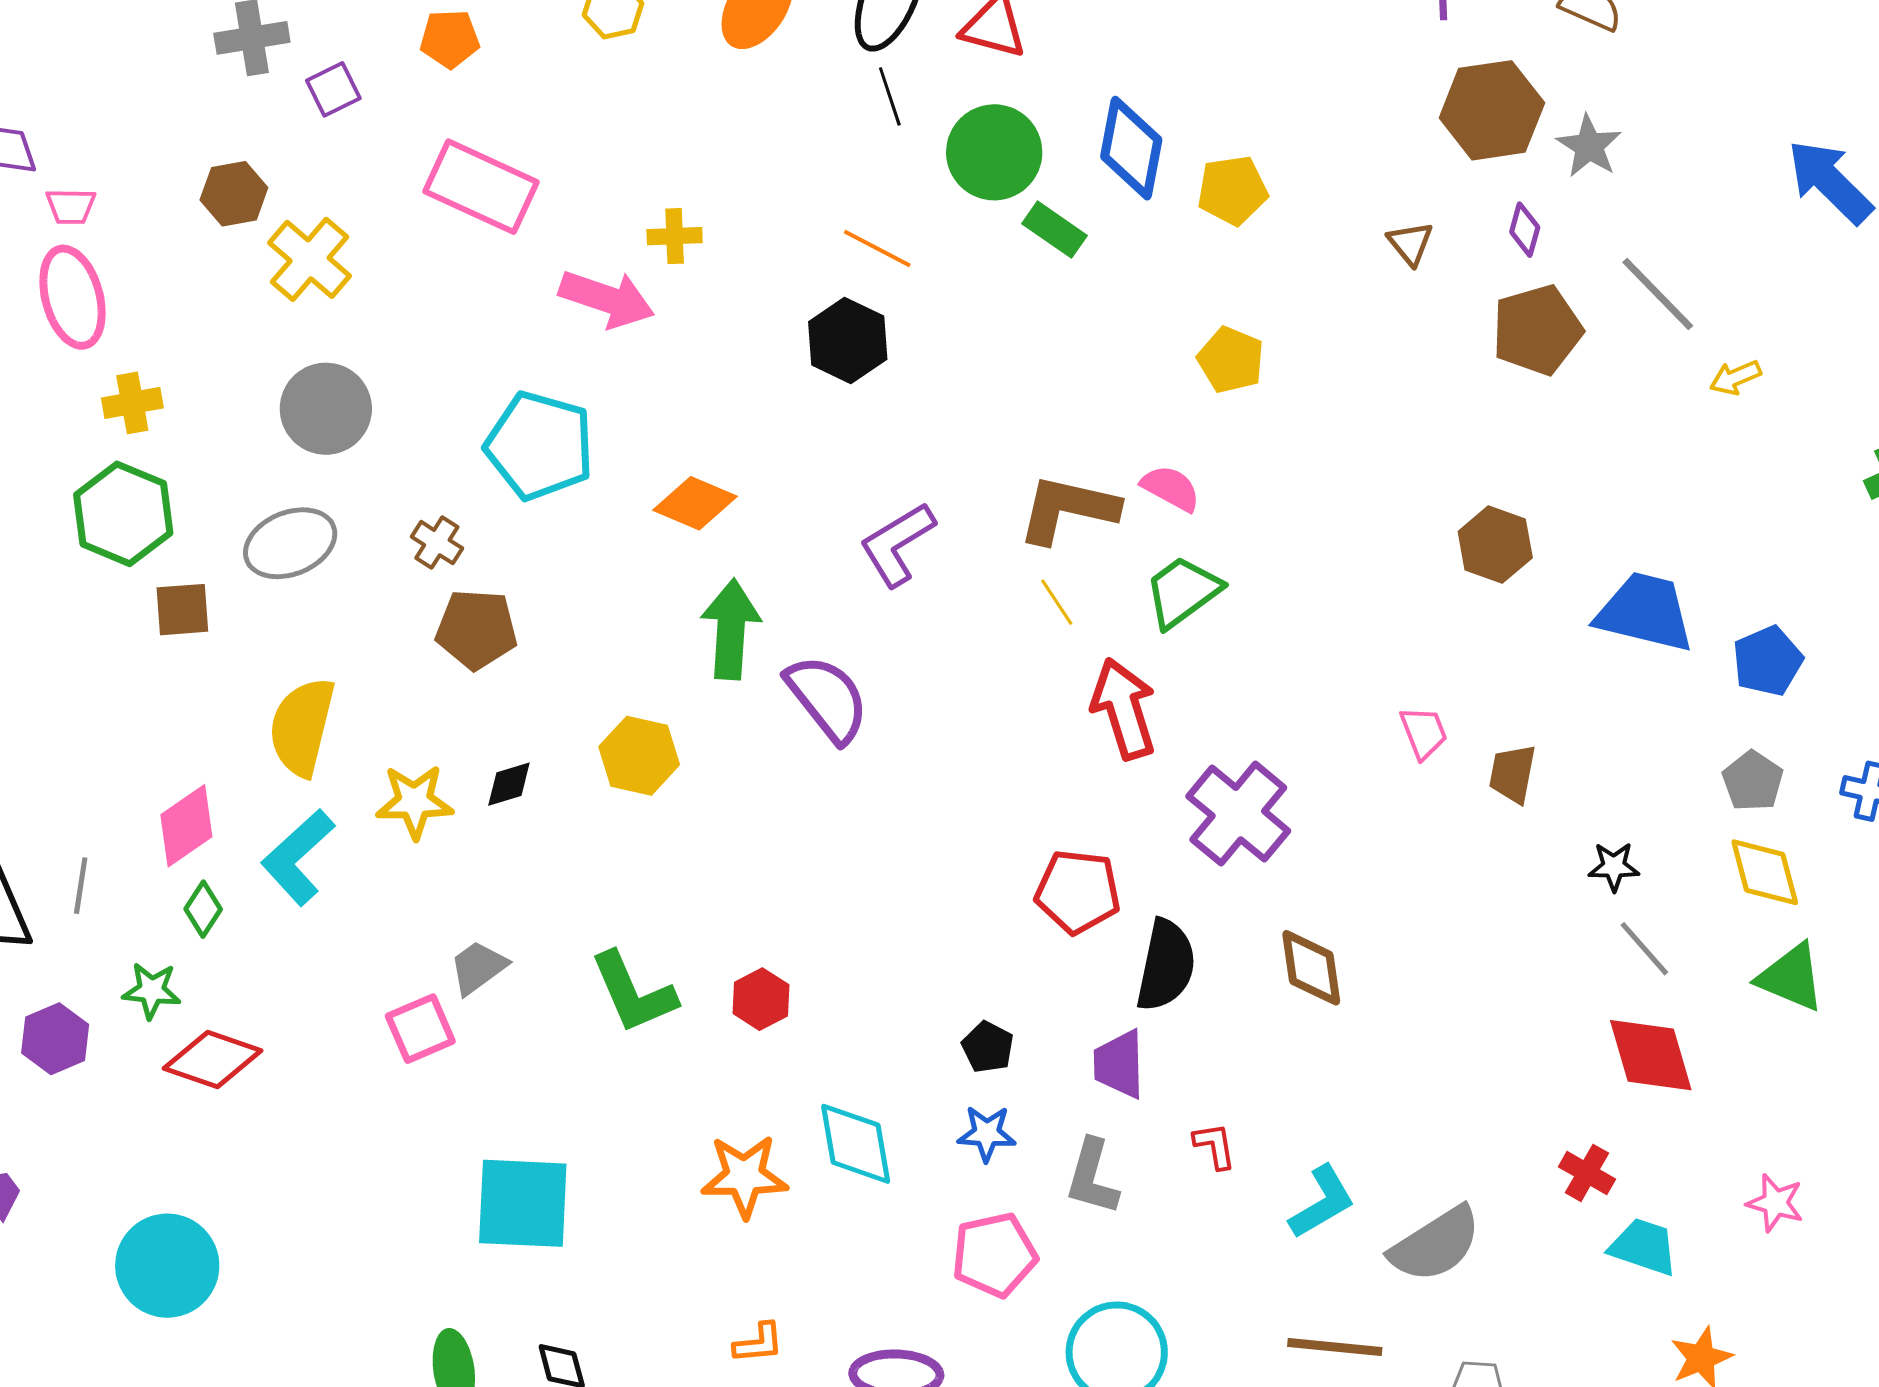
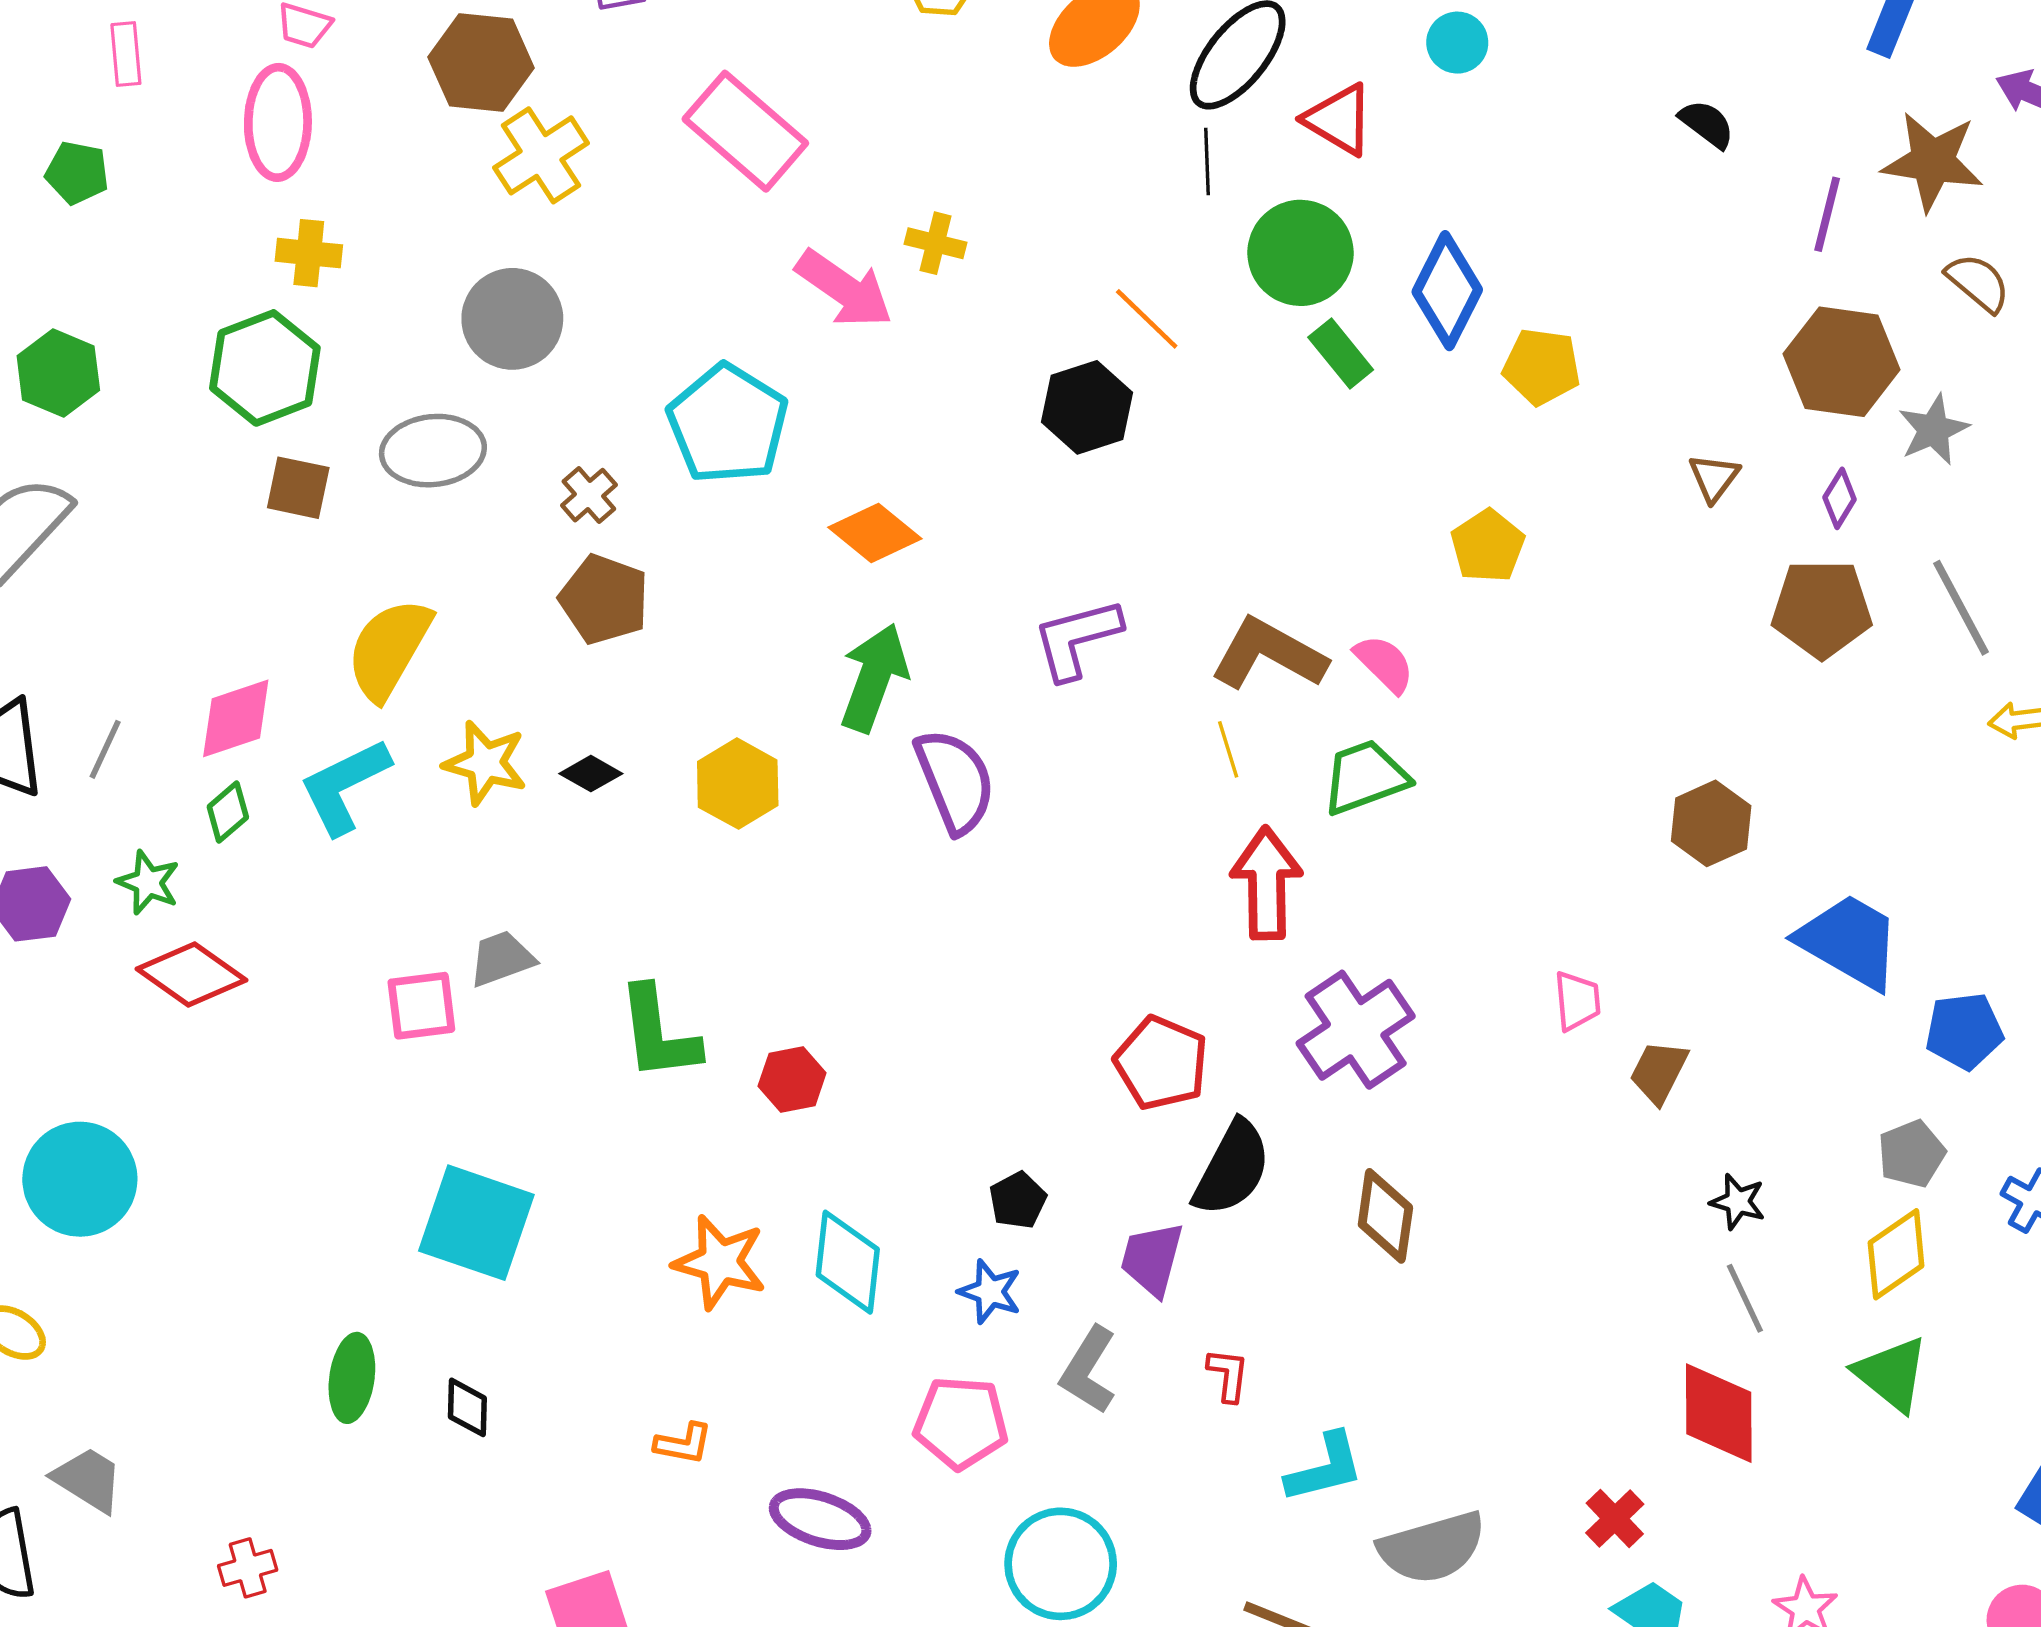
brown hexagon: (234, 194) -> (481, 62), size x1.4
black diamond: (509, 784) -> (591, 774), turned 30
yellow diamond: (1765, 872) -> (1896, 1254), turned 54

